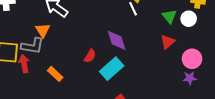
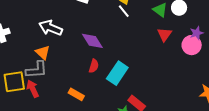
purple diamond: (117, 40) -> (92, 41), moved
orange rectangle: (55, 74) -> (76, 94), moved
purple star: (190, 78) -> (197, 33), moved

